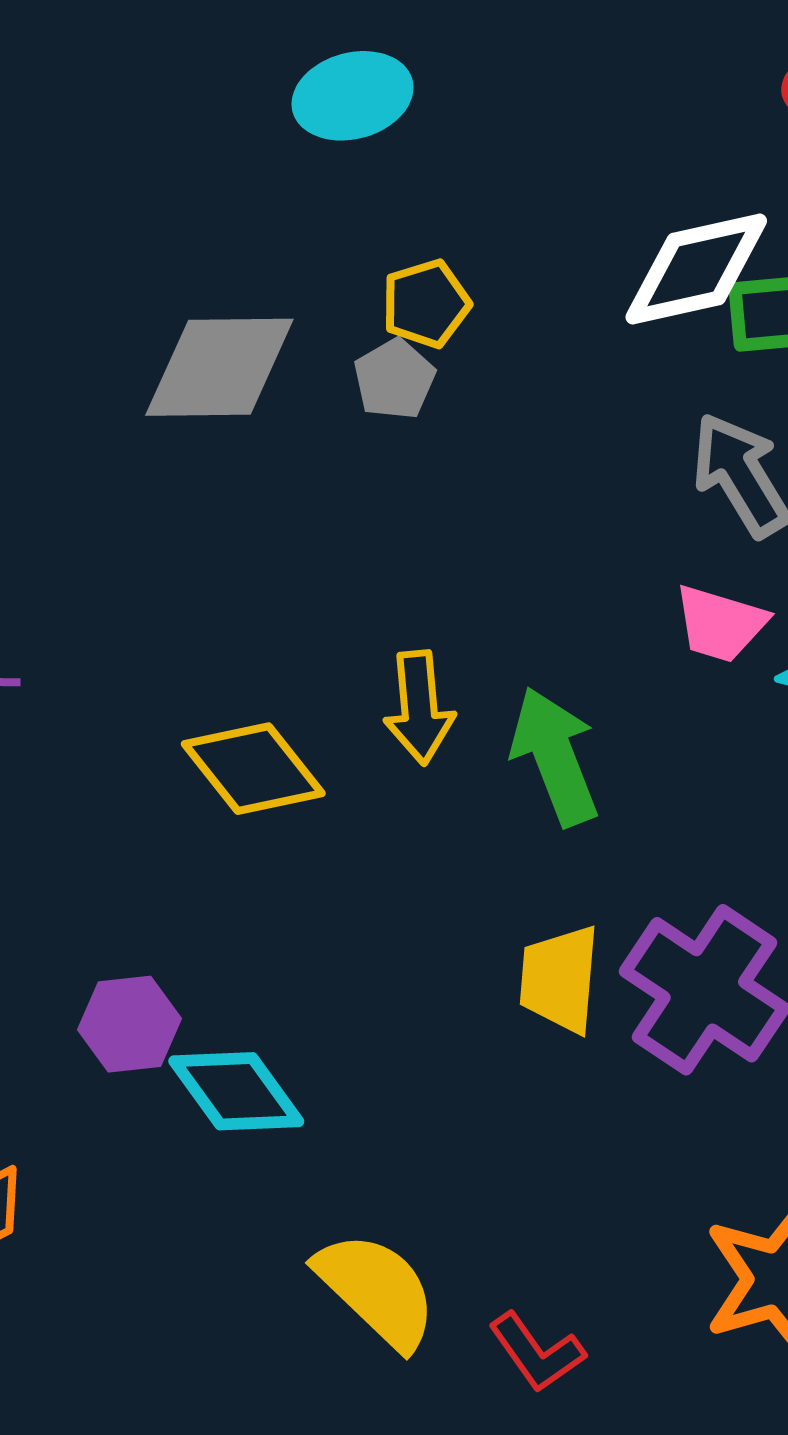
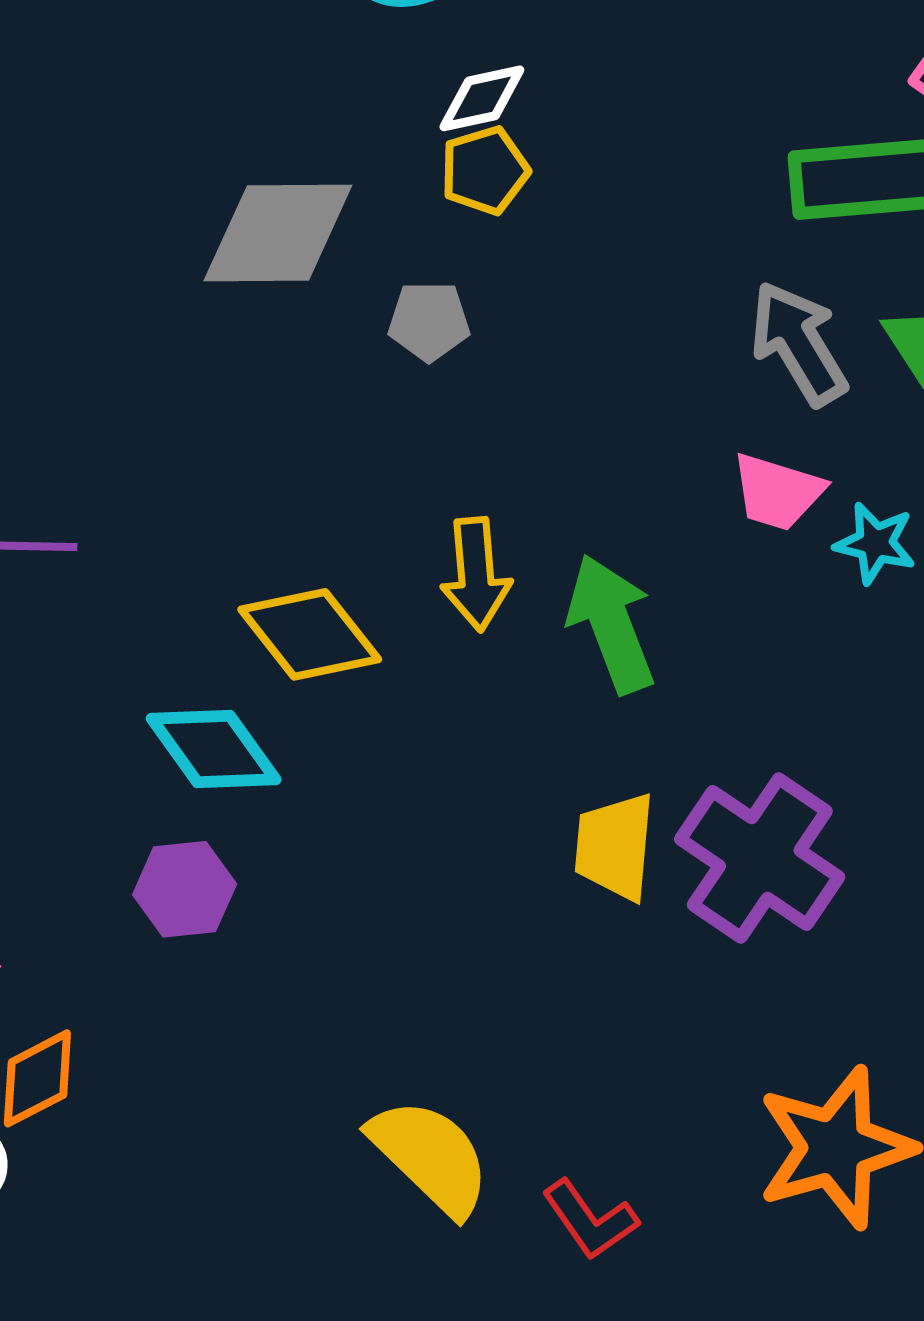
white diamond: (696, 269) -> (482, 98), moved, size x0.6
gray pentagon: (394, 379) -> (429, 321), moved, turned 30
cyan diamond: (236, 1091) -> (214, 749), moved

